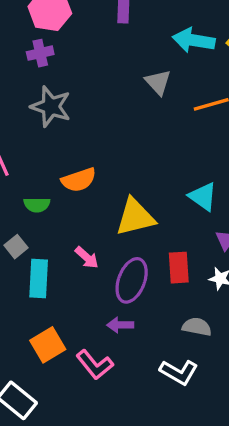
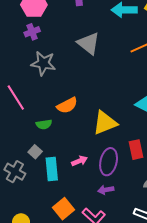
gray triangle: (158, 82) -> (89, 43), moved, size x1.4
pink arrow: (87, 258) -> (79, 161), moved, turned -56

